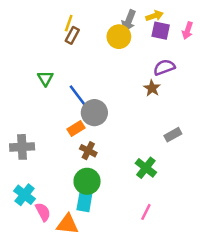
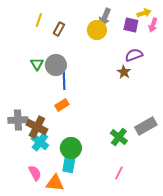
yellow arrow: (154, 16) -> (144, 13), moved
yellow line: (69, 23) -> (39, 20), moved
blue line: (78, 97) -> (64, 79), turned 35
gray circle: (94, 113) -> (56, 65), moved
gray rectangle: (173, 135) -> (146, 126), moved, size x1.5
brown cross: (88, 151) -> (37, 127), moved, size x1.5
cyan cross: (25, 195) -> (40, 142), moved

